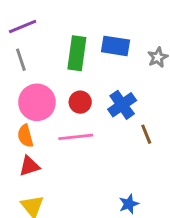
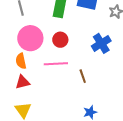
blue cross: (122, 105) -> (101, 43), moved
brown line: (146, 134) -> (83, 76), moved

